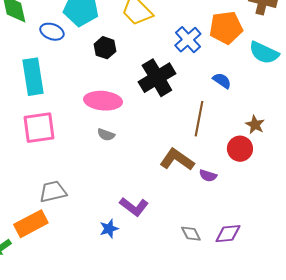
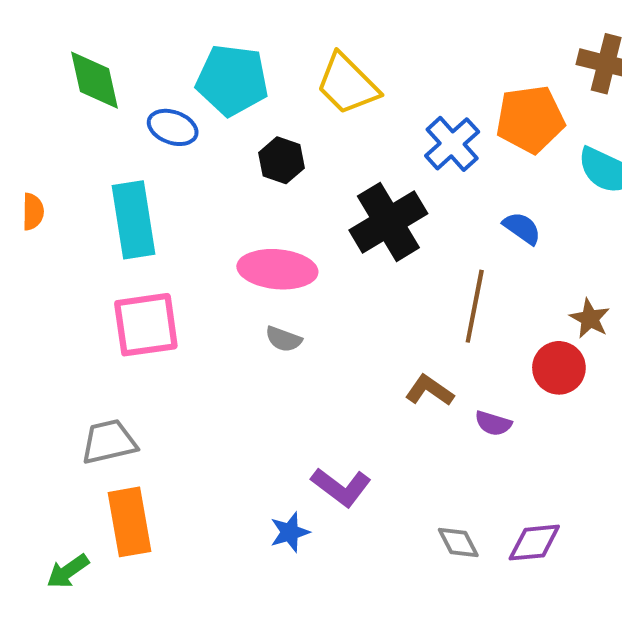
brown L-shape: (177, 160) -> (429, 390), size x0.7
gray trapezoid: (53, 192) -> (109, 442), moved
orange rectangle: (31, 224) -> (129, 522), turned -72

